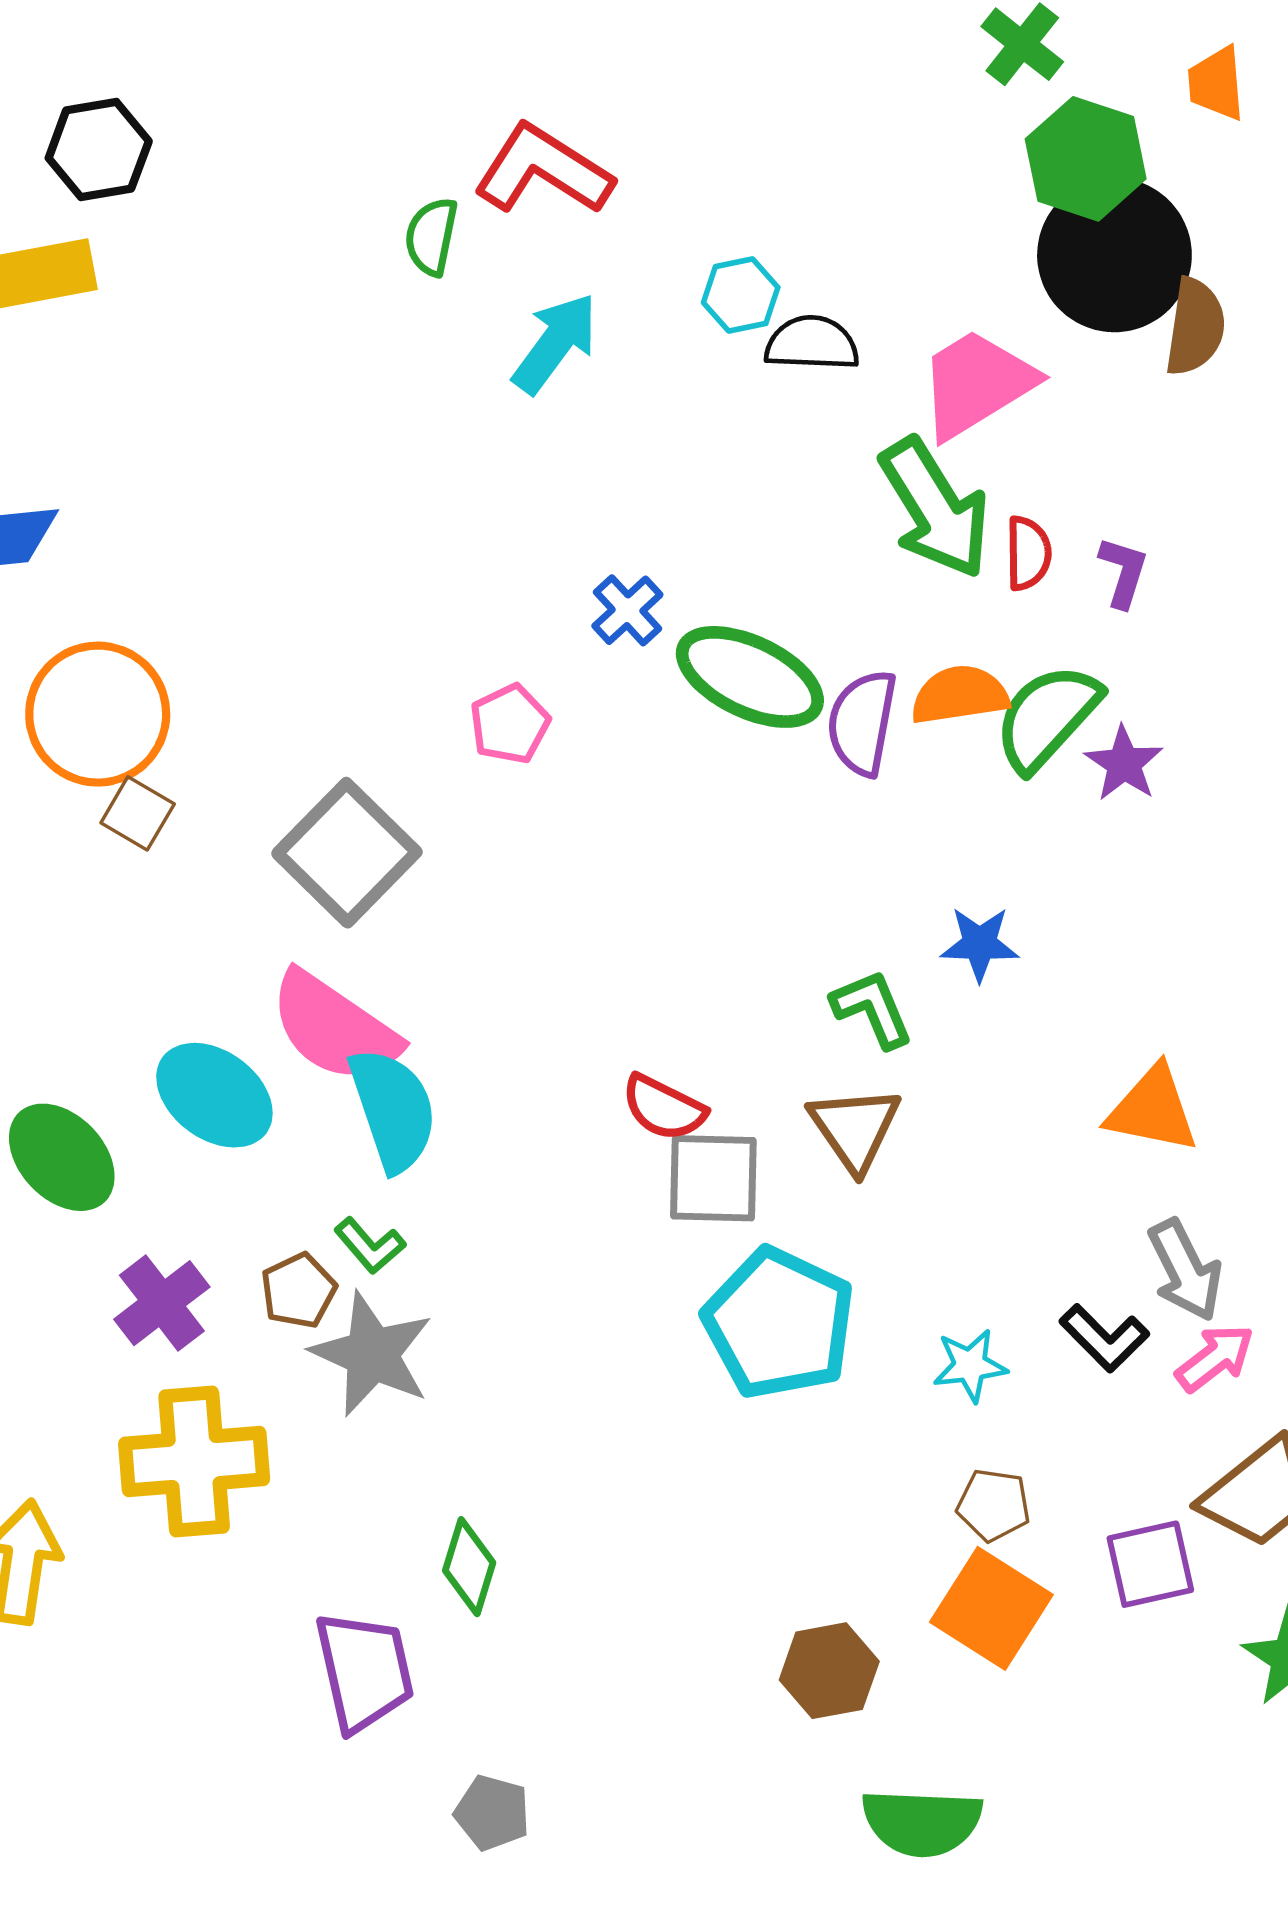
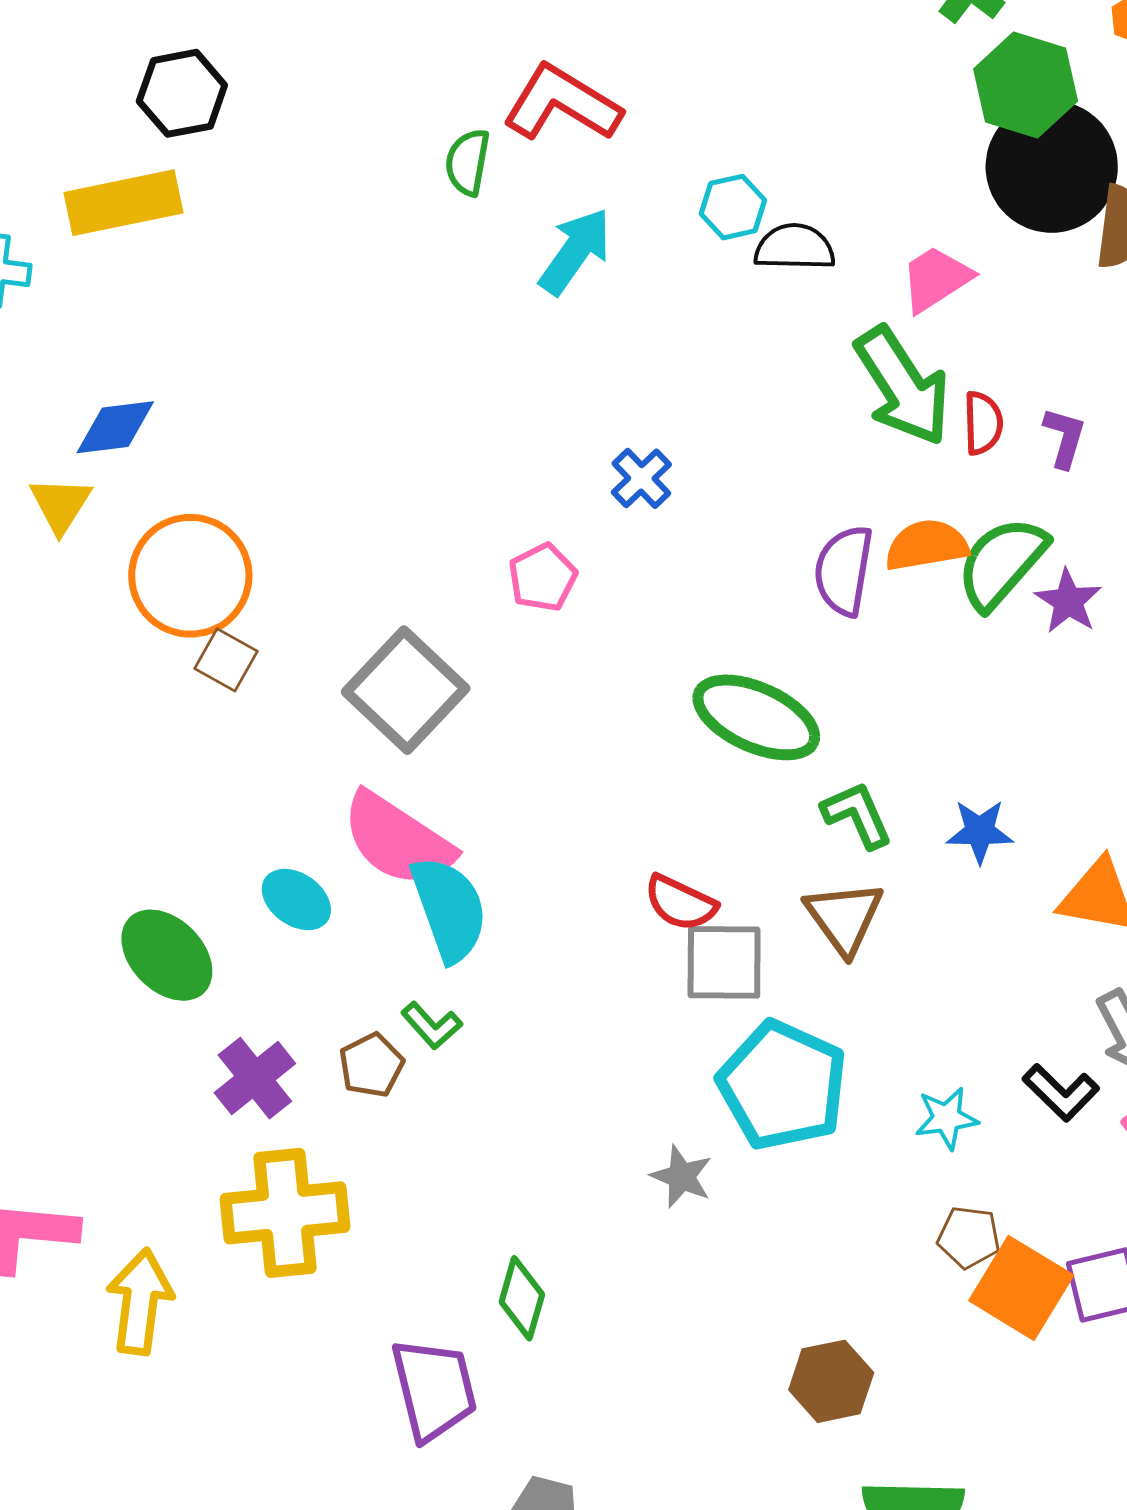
pink trapezoid: (977, 384) -> (936, 279), size x0.7
green ellipse: (750, 677) -> (756, 717), moved
blue star: (980, 944) -> (980, 831), moved
cyan ellipse: (214, 1095) -> (296, 900), size x0.7
gray star: (372, 1354) -> (682, 1177), moved, size x0.6
orange square: (991, 1608) -> (1021, 1288), moved

